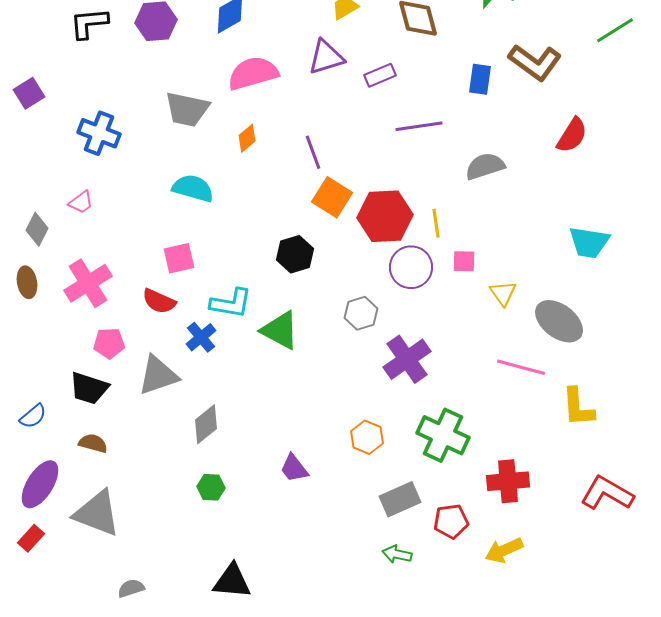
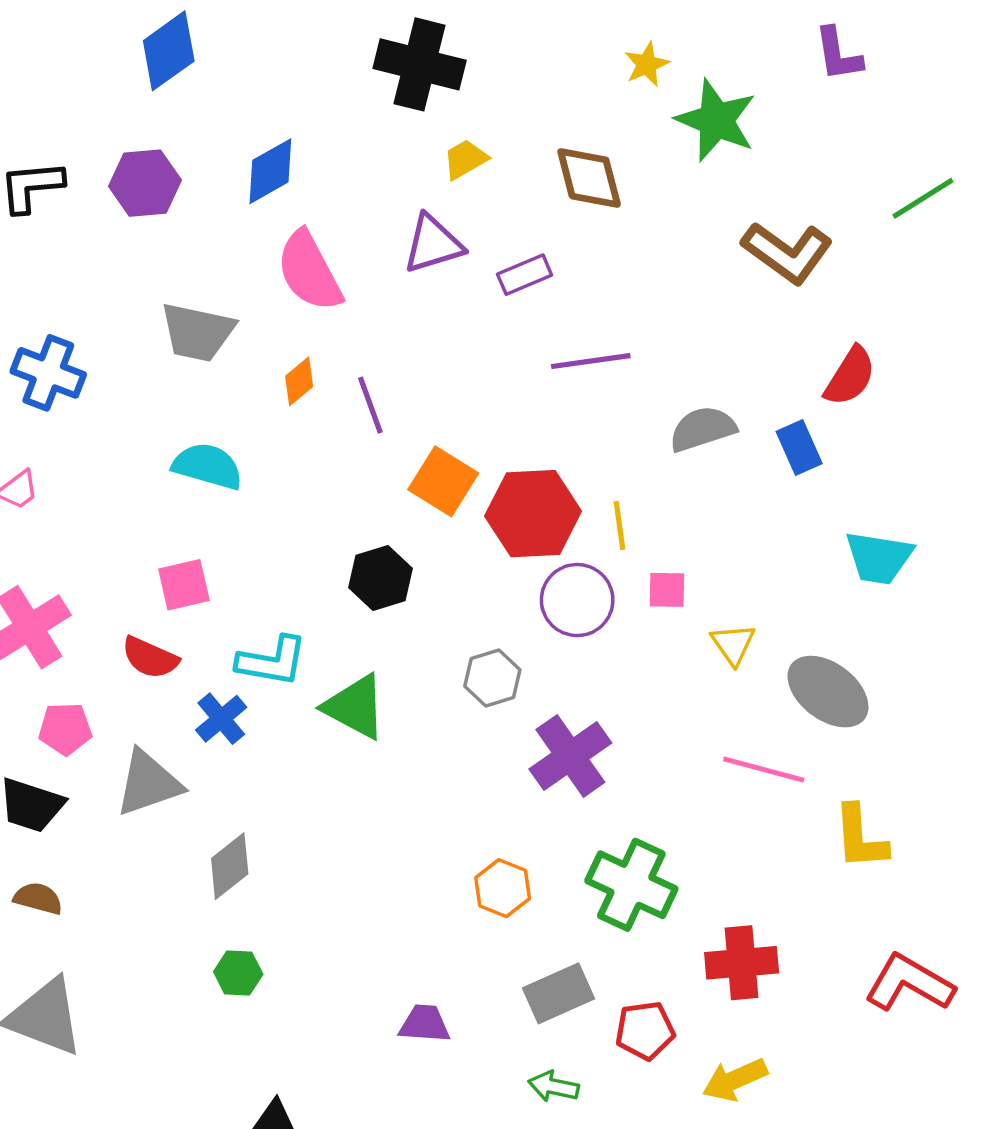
pink semicircle: (253, 73) -> (309, 271), turned -102
blue rectangle: (480, 79) -> (799, 447), moved, turned -32
purple line: (313, 152) -> (370, 405), moved
purple trapezoid: (294, 468) -> (425, 1024), moved, turned 132

